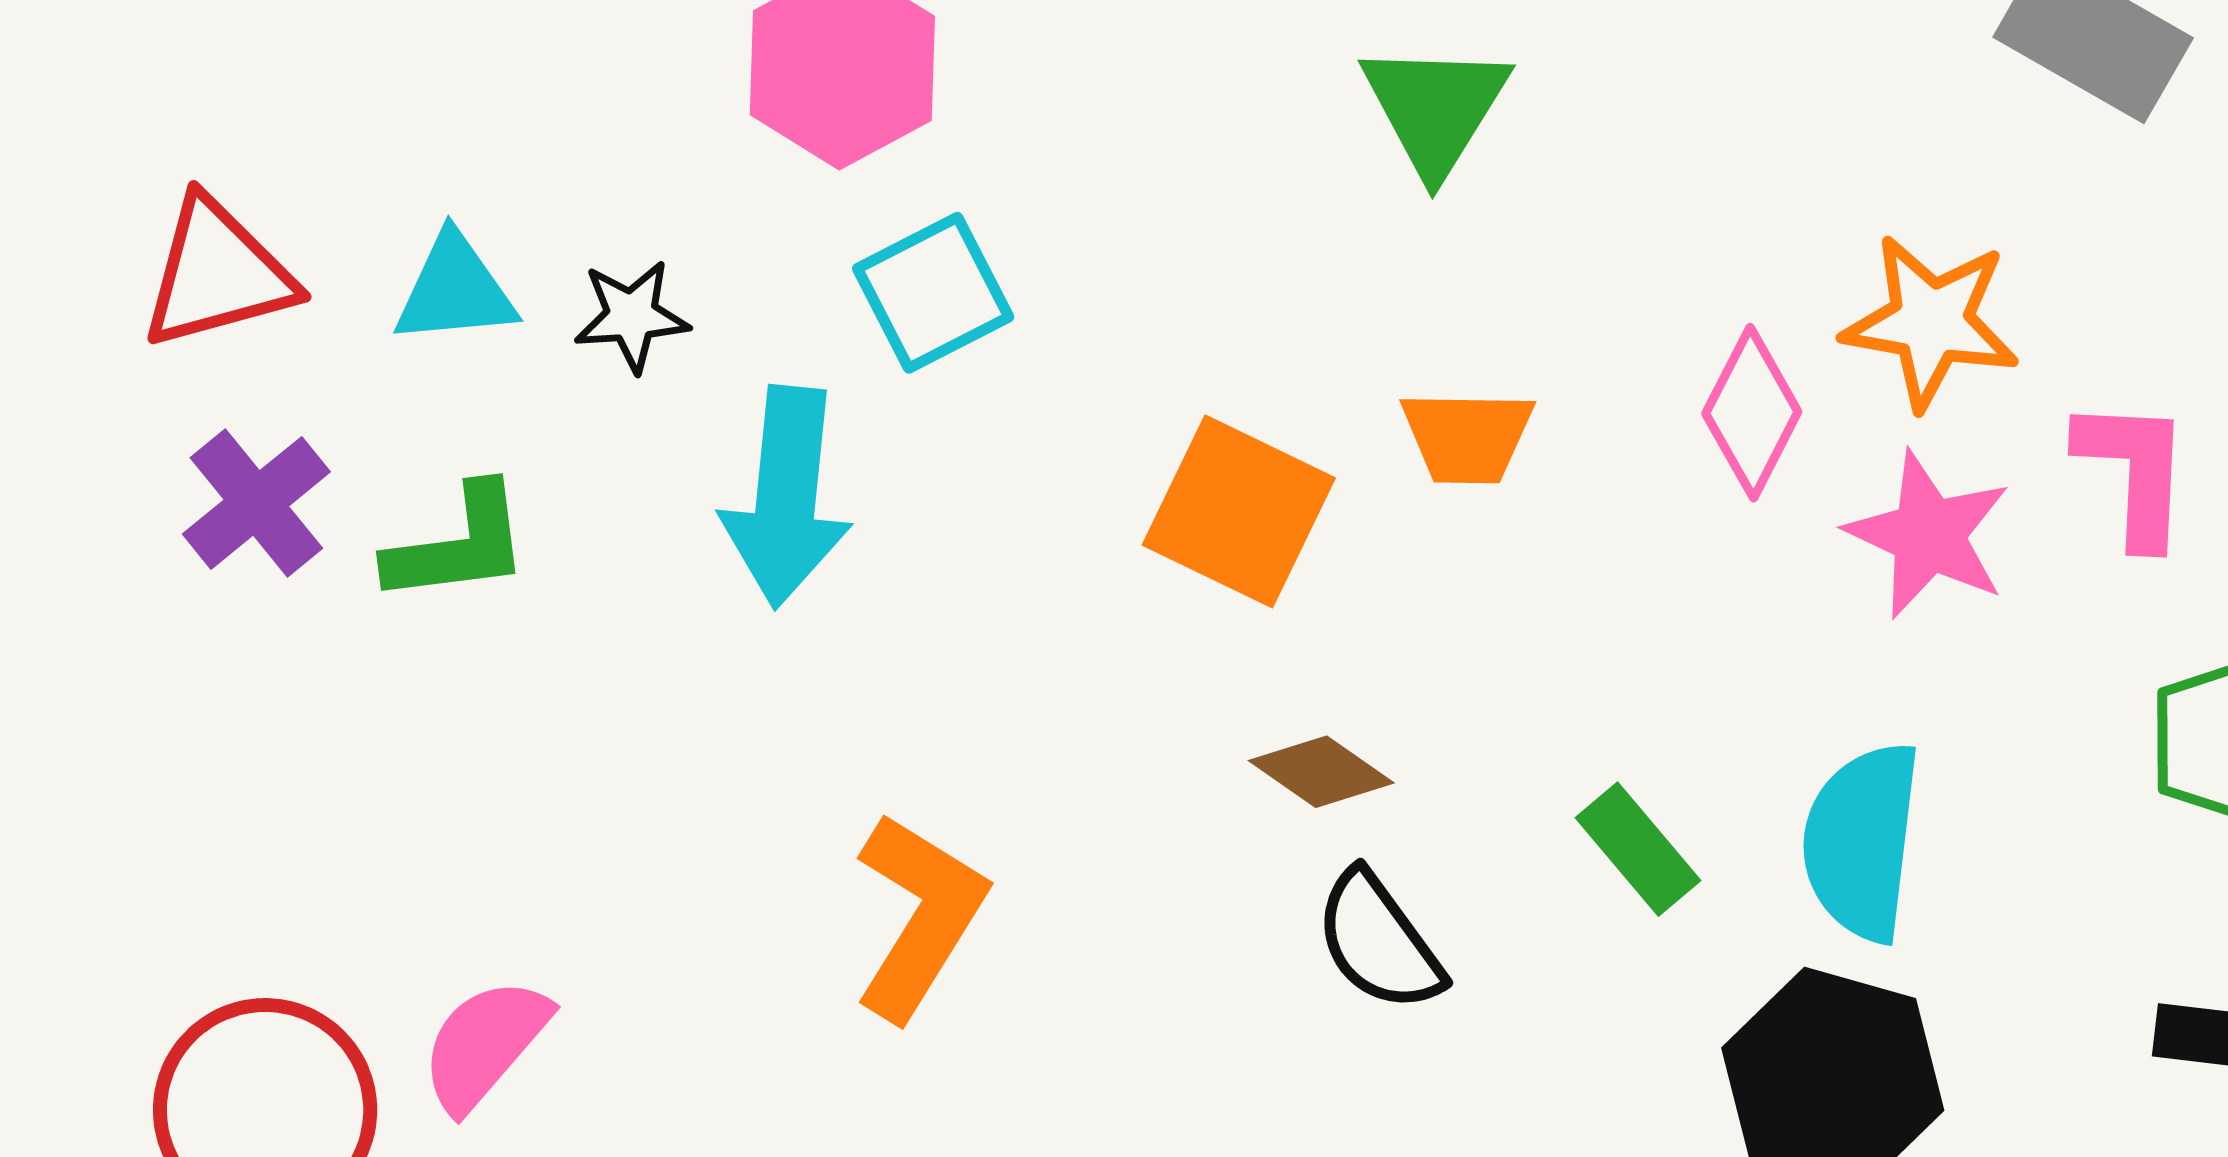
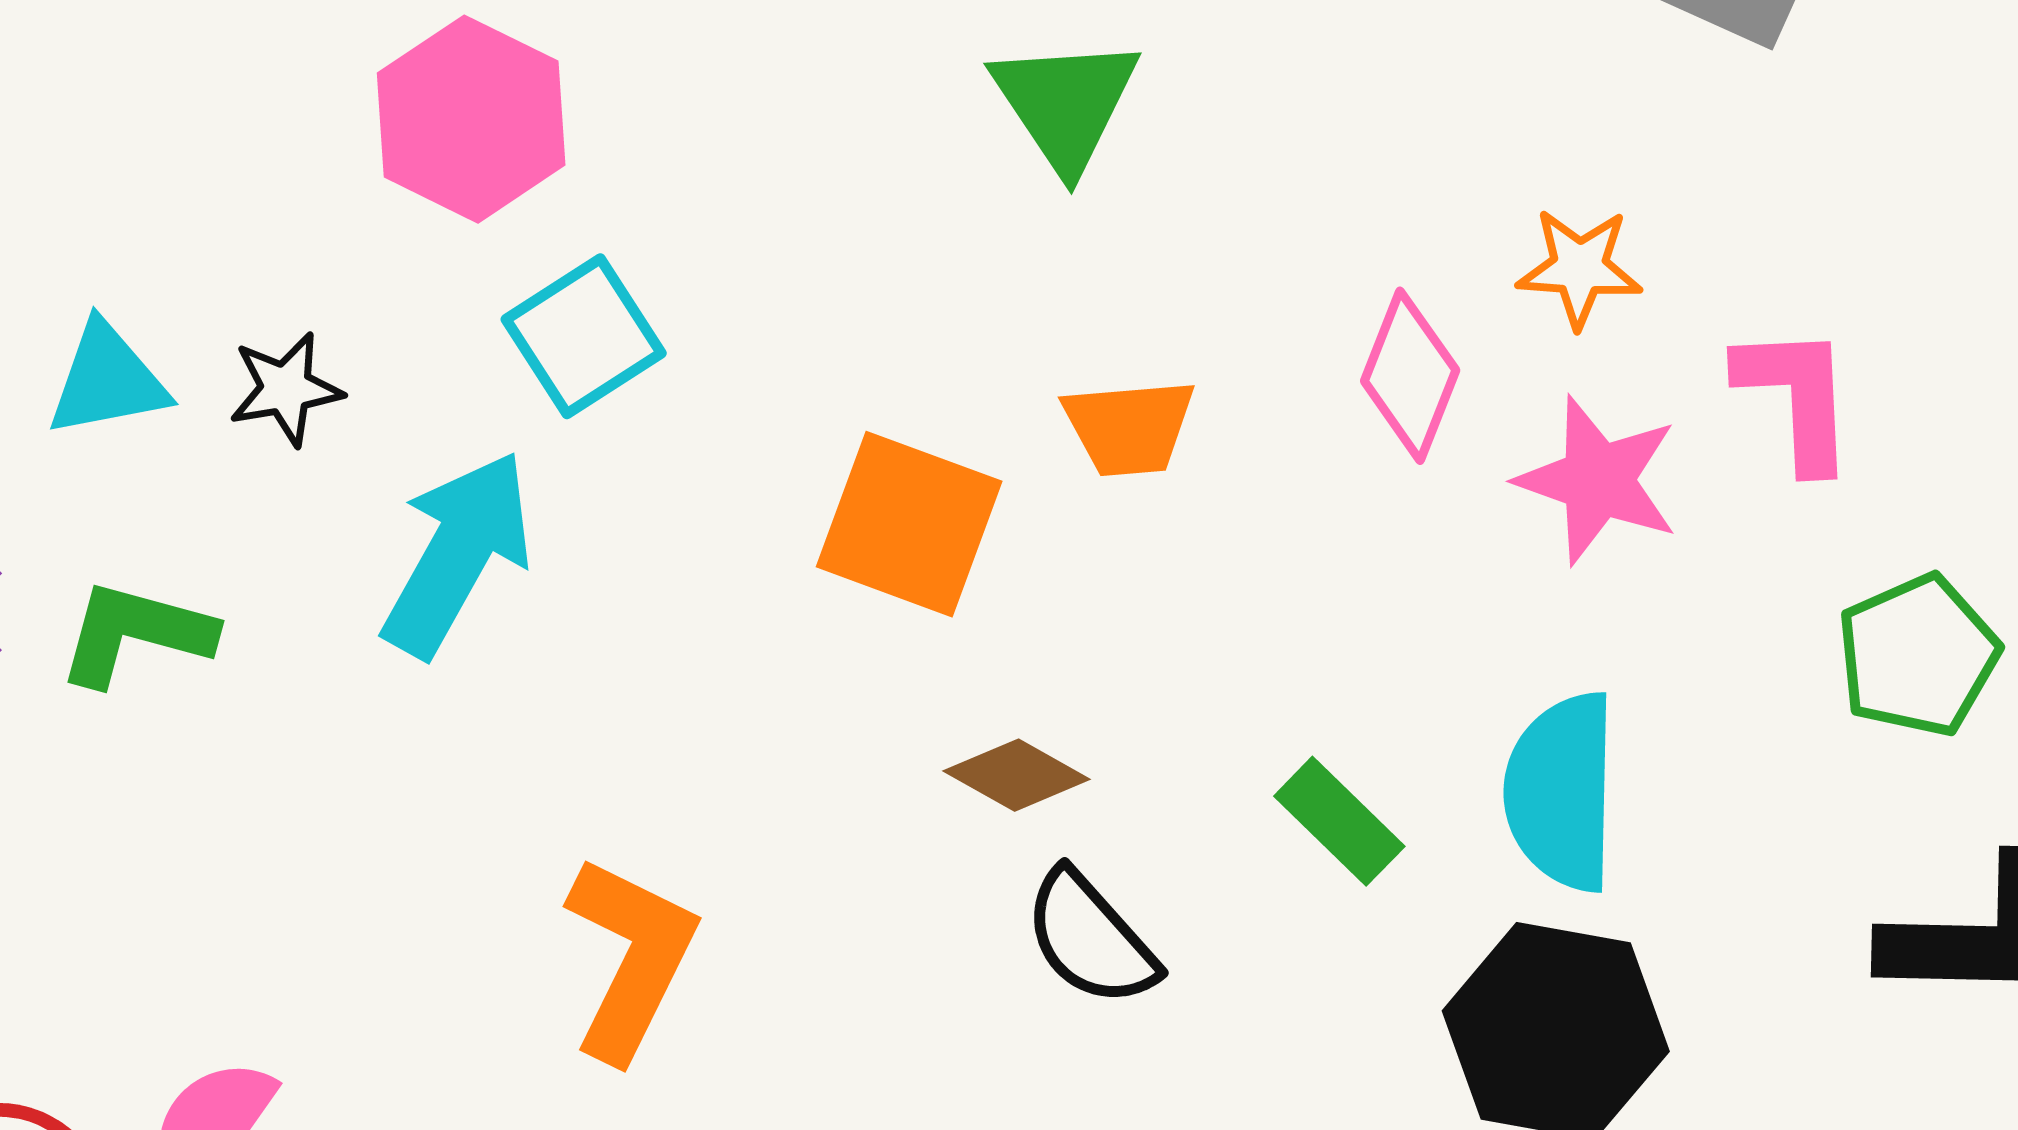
orange star: (1931, 322) -> (1580, 268), size x0.7
cyan arrow: (786, 497) -> (457, 554), turned -151
green L-shape: (458, 545) -> (136, 633), turned -152

